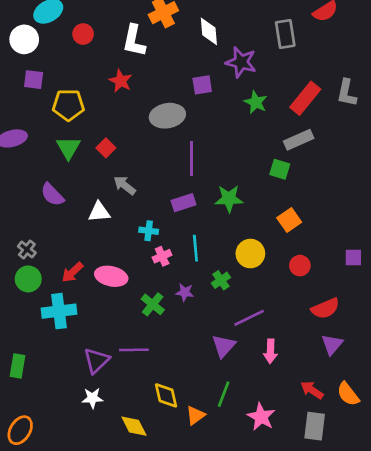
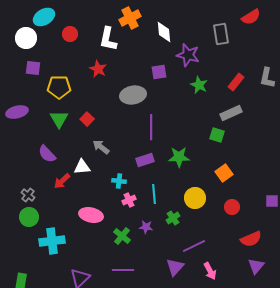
red rectangle: (305, 98) -> (236, 82), size x0.7
red arrow: (72, 272) -> (62, 181), moved
purple line: (134, 350) -> (123, 270), moved
pink arrow: (270, 351) -> (210, 271), turned -30

